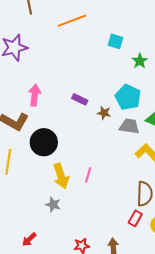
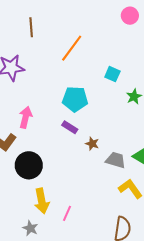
orange line: (72, 21) -> (72, 48), turned -40
cyan pentagon: (128, 97) -> (75, 99), moved, turned -30
pink line: (88, 175) -> (67, 213), moved

